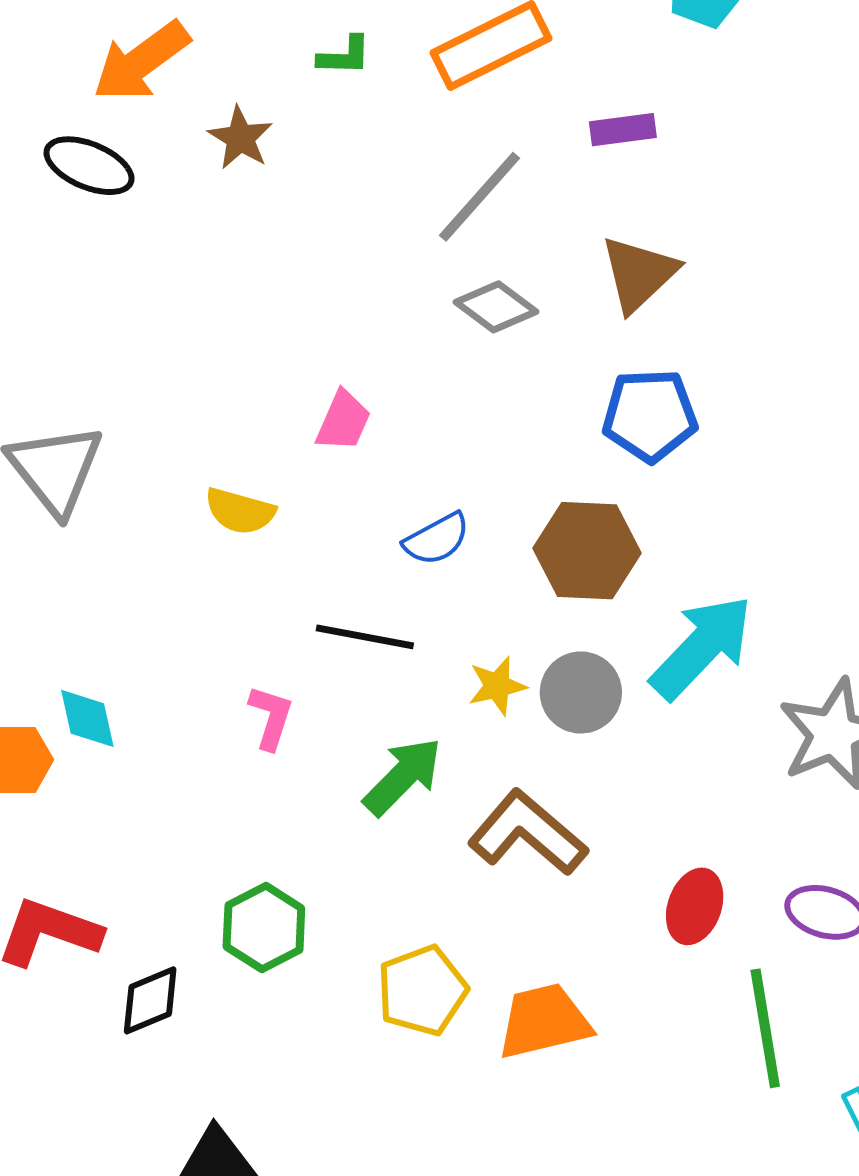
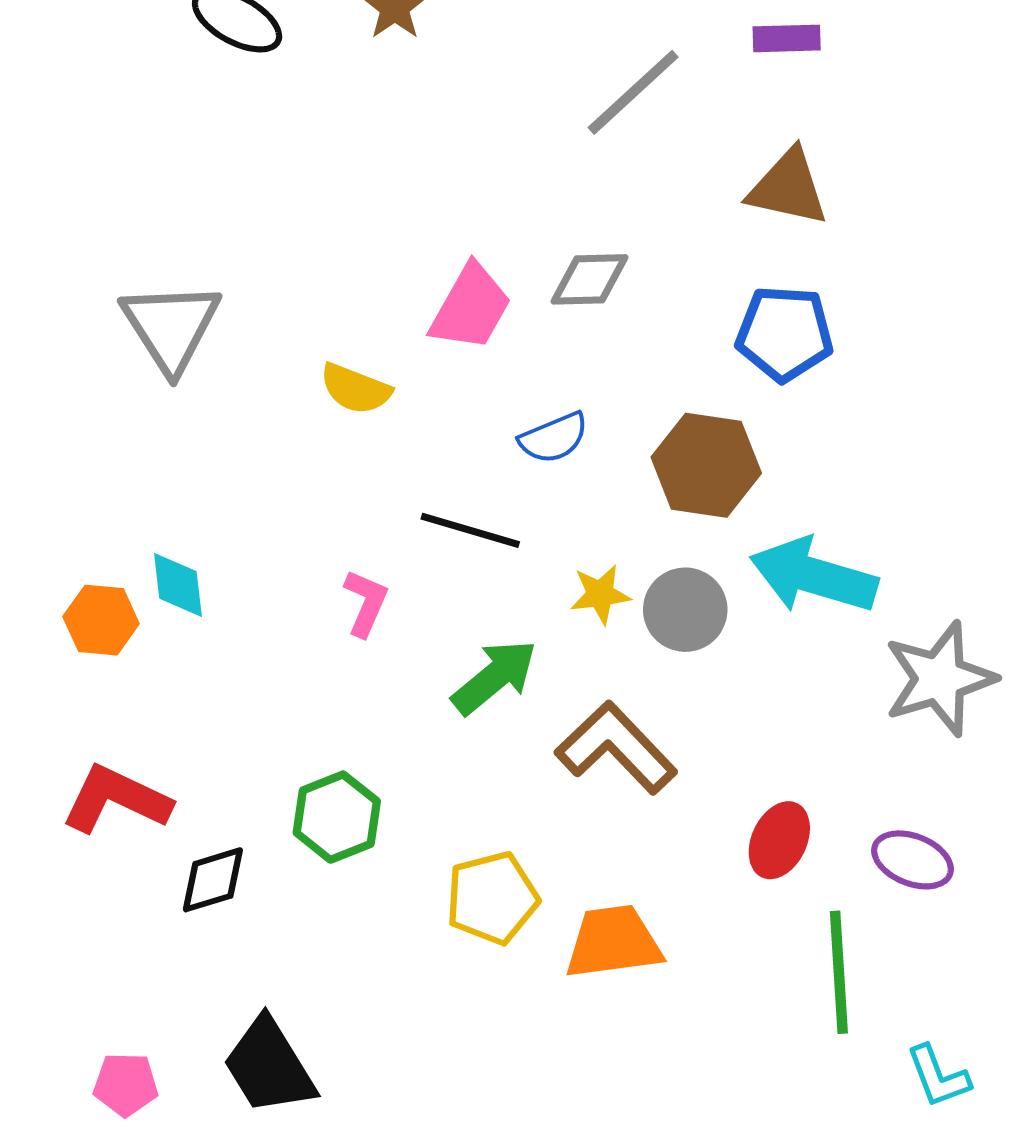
brown triangle: (639, 274) -> (788, 188), turned 50
gray diamond: (496, 307) -> (589, 279), moved, turned -44
pink trapezoid: (343, 421) -> (471, 307), size x1.4
cyan arrow: (702, 647) -> (814, 576), turned -123

